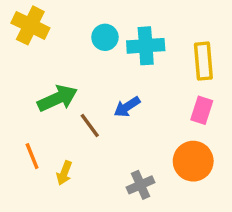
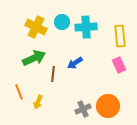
yellow cross: (30, 25) -> (36, 27), moved
pink rectangle: (202, 110) -> (119, 65), turned -42
brown line: (90, 126) -> (53, 74), turned 42
orange circle: (193, 161) -> (108, 106), moved

